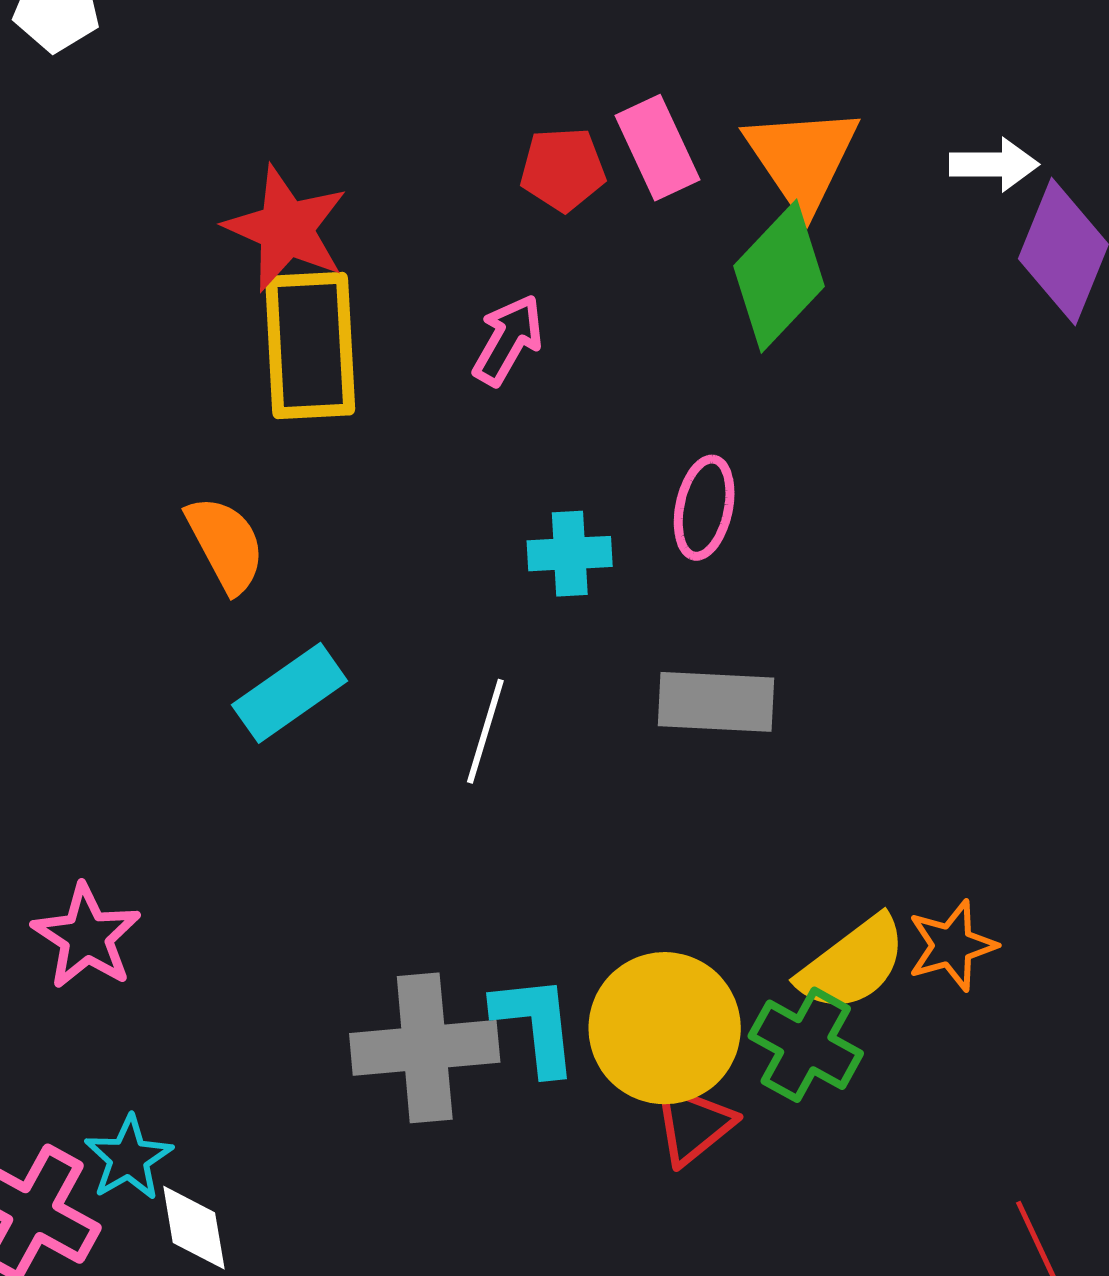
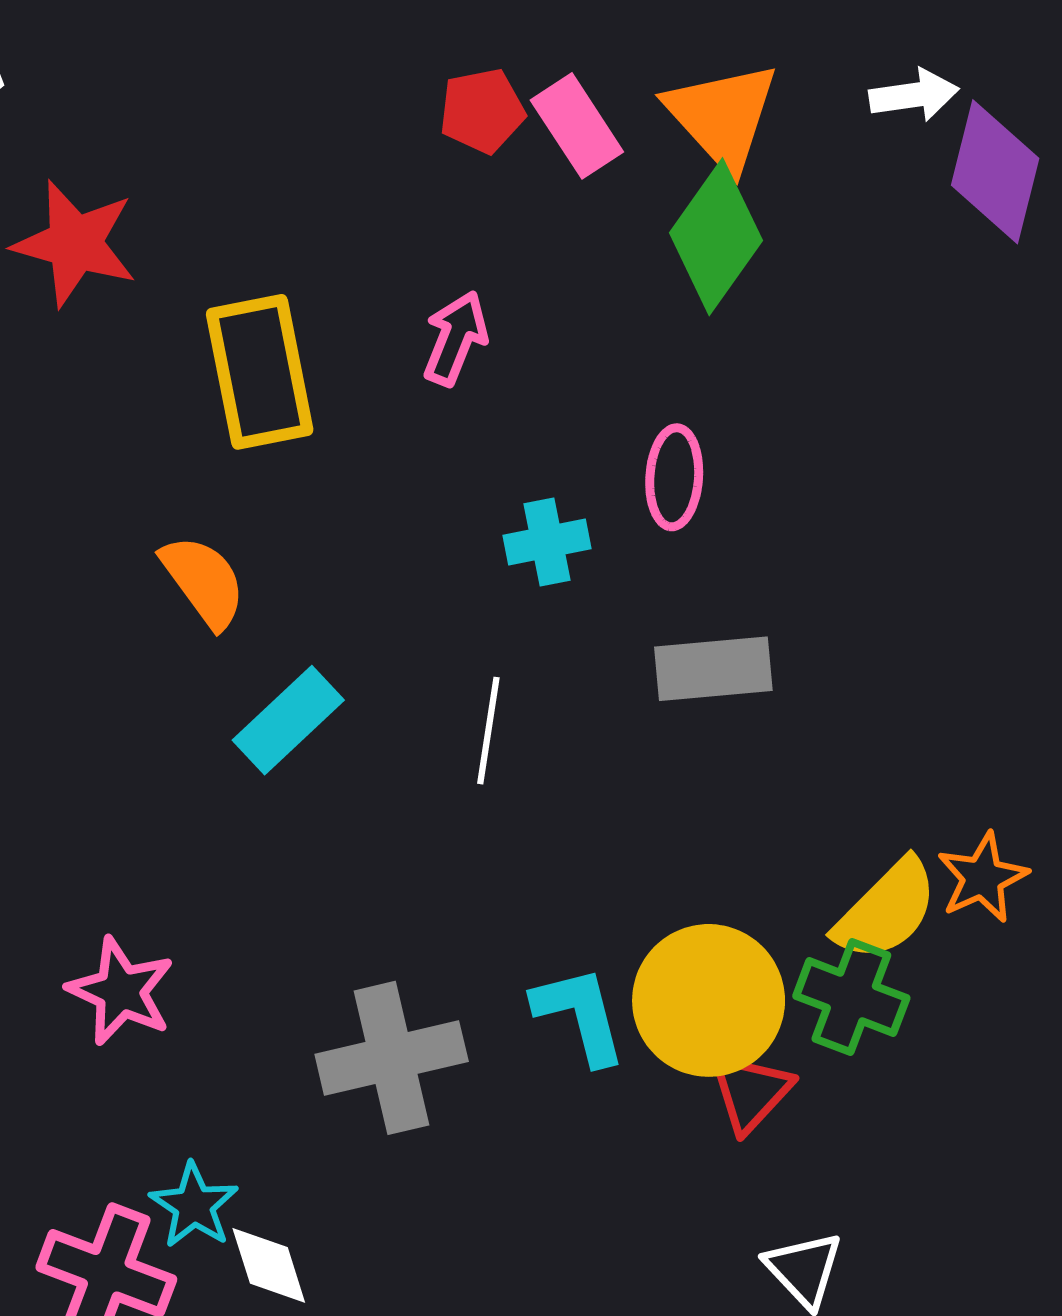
red pentagon: (563, 169) -> (482, 111), moved
red star: (286, 229) -> (75, 243), moved
gray cross: (425, 1048) -> (392, 1058), moved

